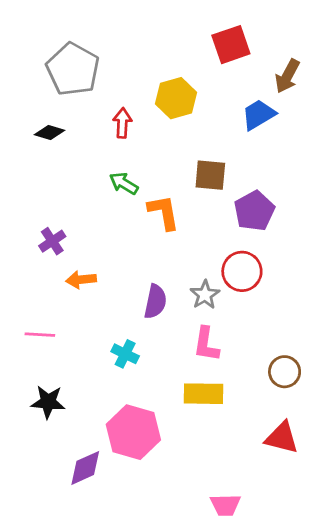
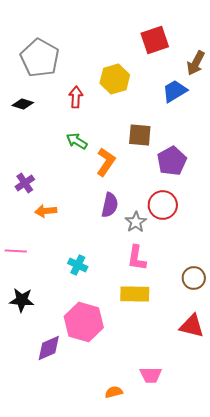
orange L-shape: (164, 212) -> (106, 162), turned 44
purple semicircle: (155, 302) -> (110, 205), moved

